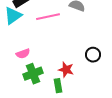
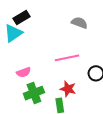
pink line: (48, 17) -> (67, 58), moved

